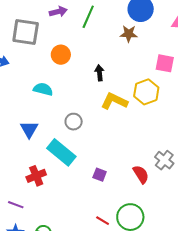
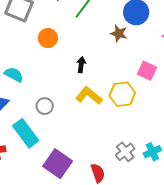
cyan semicircle: (43, 89) -> (14, 75), moved
gray cross: (164, 160) -> (125, 152), moved
purple square: (100, 175) -> (58, 164), size x2.0

